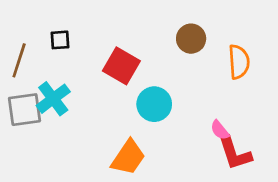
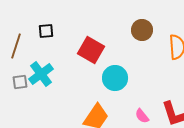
gray square: (25, 110) -> (20, 82), size x0.6
pink semicircle: (220, 130) -> (142, 116), moved

